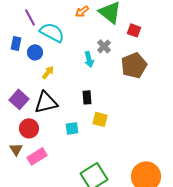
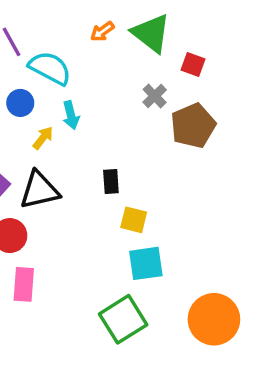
gray cross: (104, 46) -> (155, 96), moved
cyan arrow: (89, 59) -> (71, 115), moved
cyan square: (72, 128) -> (146, 263), moved, size x1.5
pink rectangle: (37, 156) -> (24, 284), turned -54

